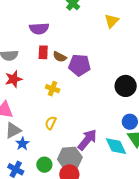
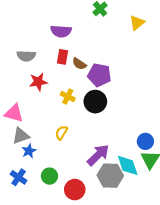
yellow triangle: (112, 21) -> (137, 23), moved
red star: (14, 79) -> (38, 82), moved
black circle: (126, 86) -> (95, 102), moved
gray hexagon: (70, 158) -> (110, 176), moved

